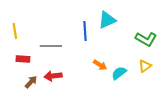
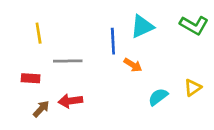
yellow line: (15, 31) -> (39, 33), moved
green L-shape: (146, 39) -> (194, 25), moved
orange arrow: (100, 65) -> (133, 65), moved

